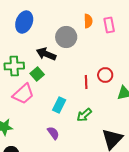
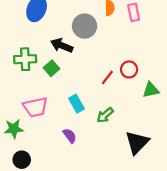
red line: (86, 82) -> (107, 77), turned 40
pink trapezoid: (23, 94) -> (35, 107), moved, turned 30
cyan rectangle: (59, 105) -> (77, 104), turned -56

